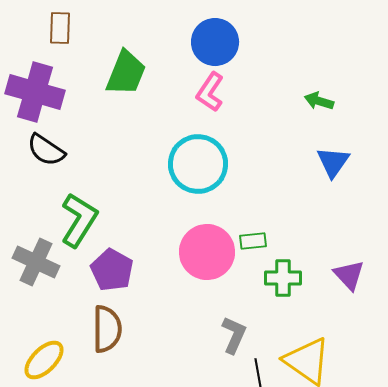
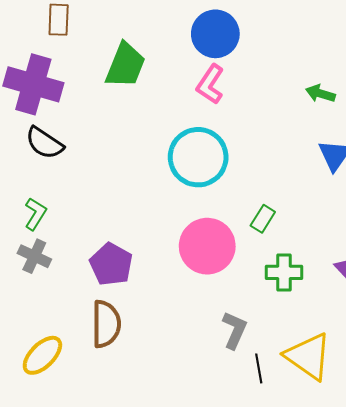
green L-shape: (79, 220) -> (35, 214), moved, size x0.6
green rectangle: (253, 241) -> (263, 219), moved, turned -52
gray cross: (36, 262) -> (34, 256), size x0.7

